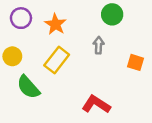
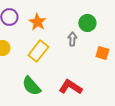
green circle: (112, 14) -> (87, 23), moved
green semicircle: (28, 87) -> (31, 86), moved

